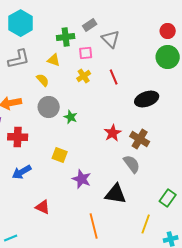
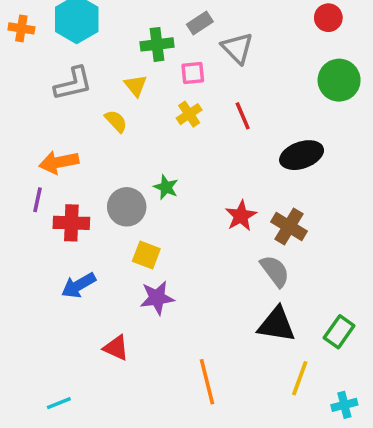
red circle: (168, 31) -> (328, 18), moved
yellow triangle: (54, 60) -> (136, 85), turned 32
gray circle: (49, 107) -> (127, 207), moved
purple star: (82, 179) -> (157, 298), moved, turned -30
black triangle: (116, 194) -> (277, 325), moved

